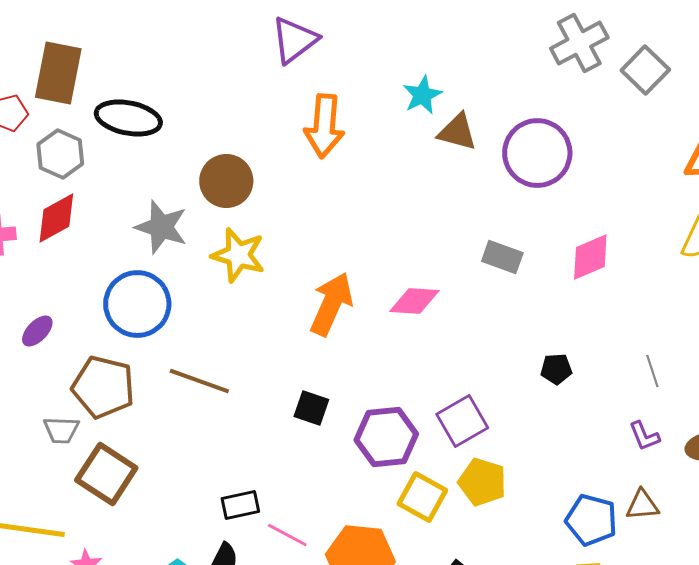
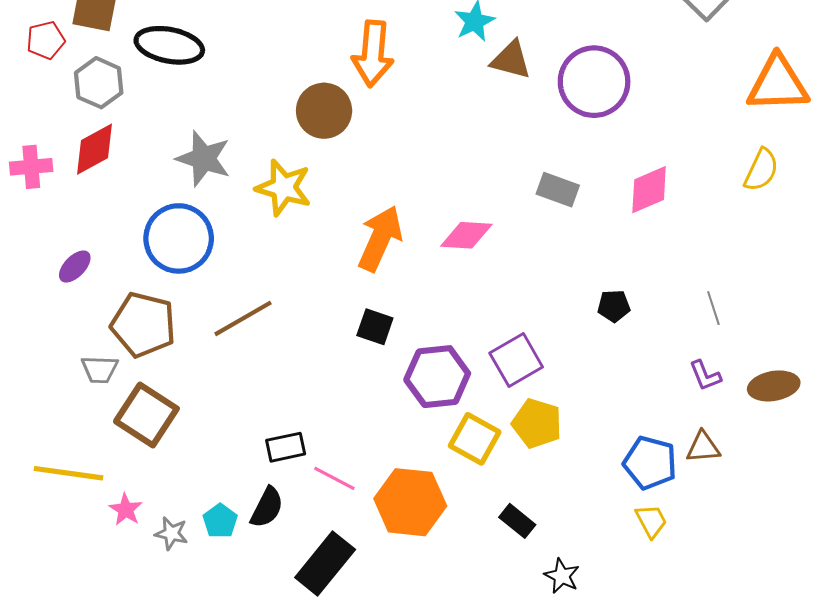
brown circle: (226, 181) -> (324, 111), moved
brown line: (199, 381) -> (243, 318), turned -50
black square: (311, 408) -> (375, 327), moved

